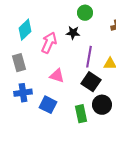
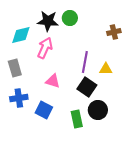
green circle: (85, 13) -> (70, 18), moved
cyan diamond: (25, 30) -> (21, 35), turned 30
black star: (73, 33) -> (48, 21), moved, size x1.5

